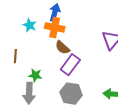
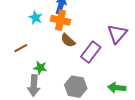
brown line: (15, 56) -> (21, 48), turned 56
purple rectangle: (70, 65) -> (91, 52), moved

